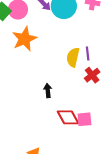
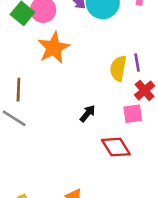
black arrow: (48, 91) -> (88, 114), turned 48
pink square: (84, 119) -> (133, 114), moved

